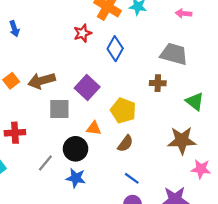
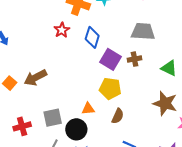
purple square: (87, 88) -> (110, 59), moved
gray square: (59, 109) -> (53, 118), moved
brown star: (182, 140) -> (165, 103), turned 30

